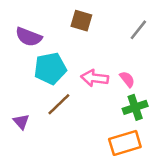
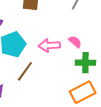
green cross: (135, 107) -> (85, 63), turned 30

